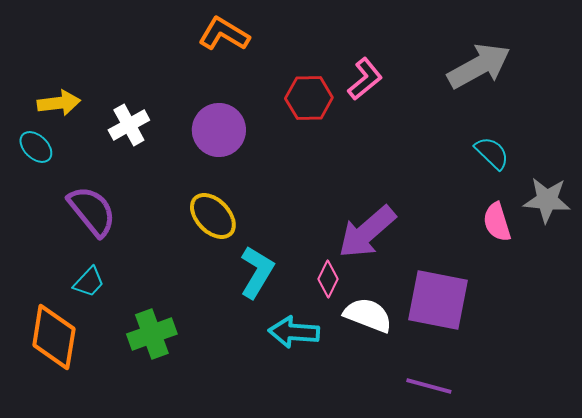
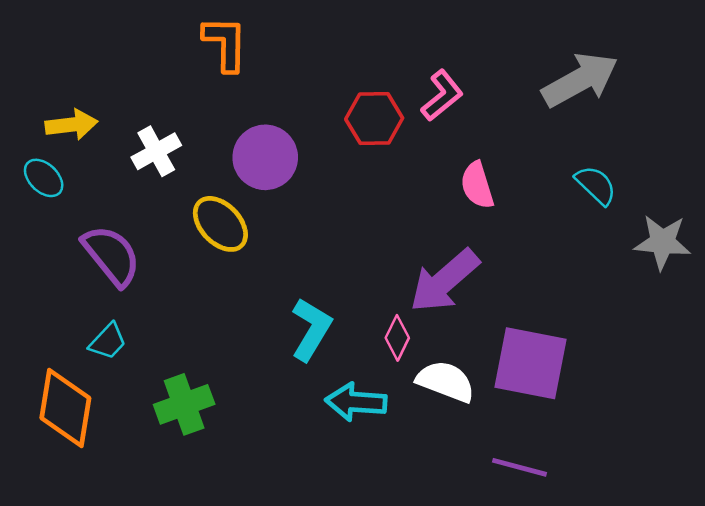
orange L-shape: (224, 34) -> (225, 43), moved, turned 60
yellow ellipse: (213, 216) -> (220, 224), moved
pink semicircle: (497, 222) -> (477, 185), moved

